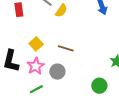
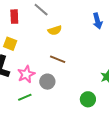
yellow semicircle: (61, 11) -> (55, 30), moved, turned 32
yellow square: (36, 44) -> (10, 44), moved, turned -32

